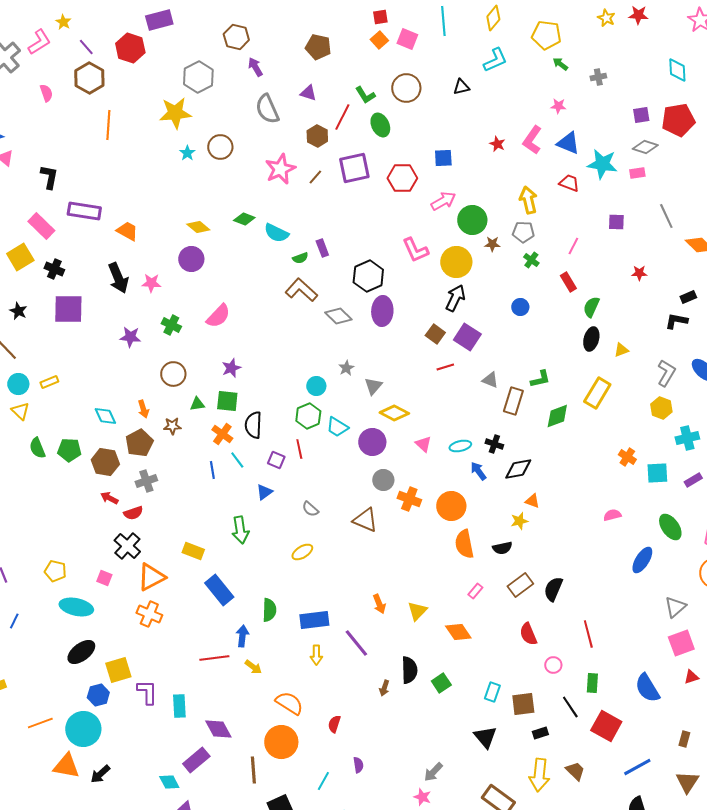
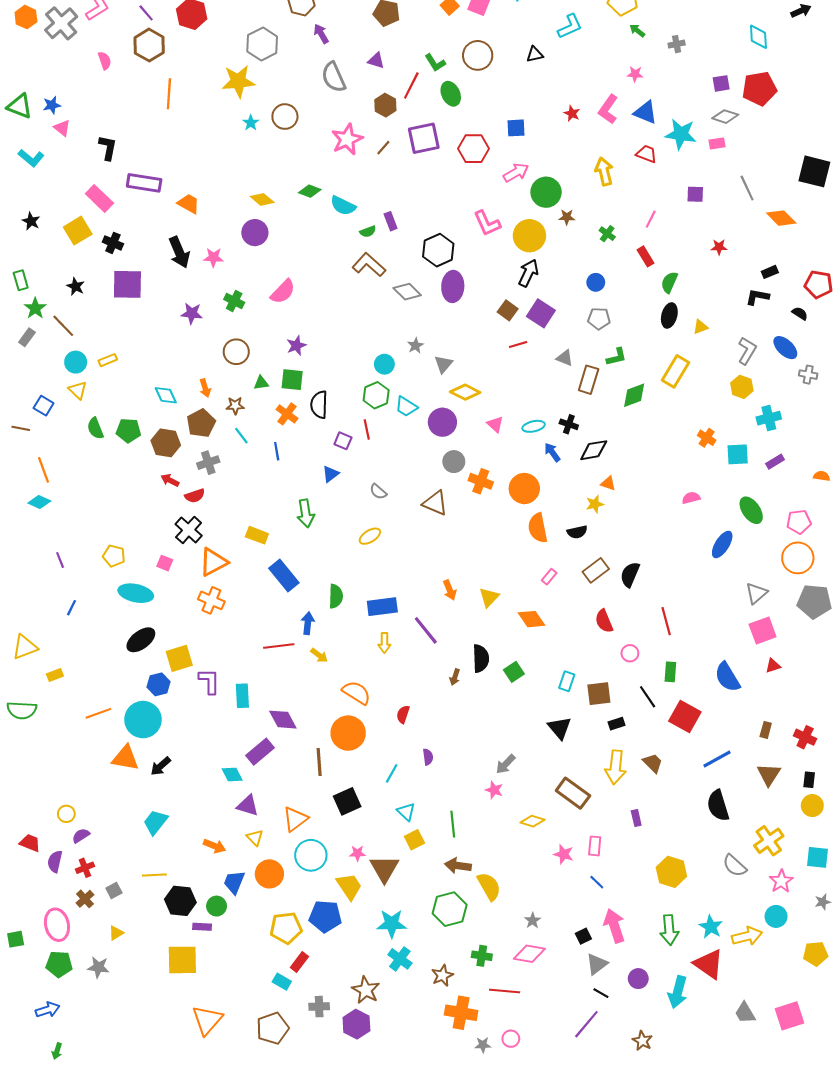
gray pentagon: (523, 232) -> (599, 319), moved
cyan line: (237, 460) -> (241, 436), moved

